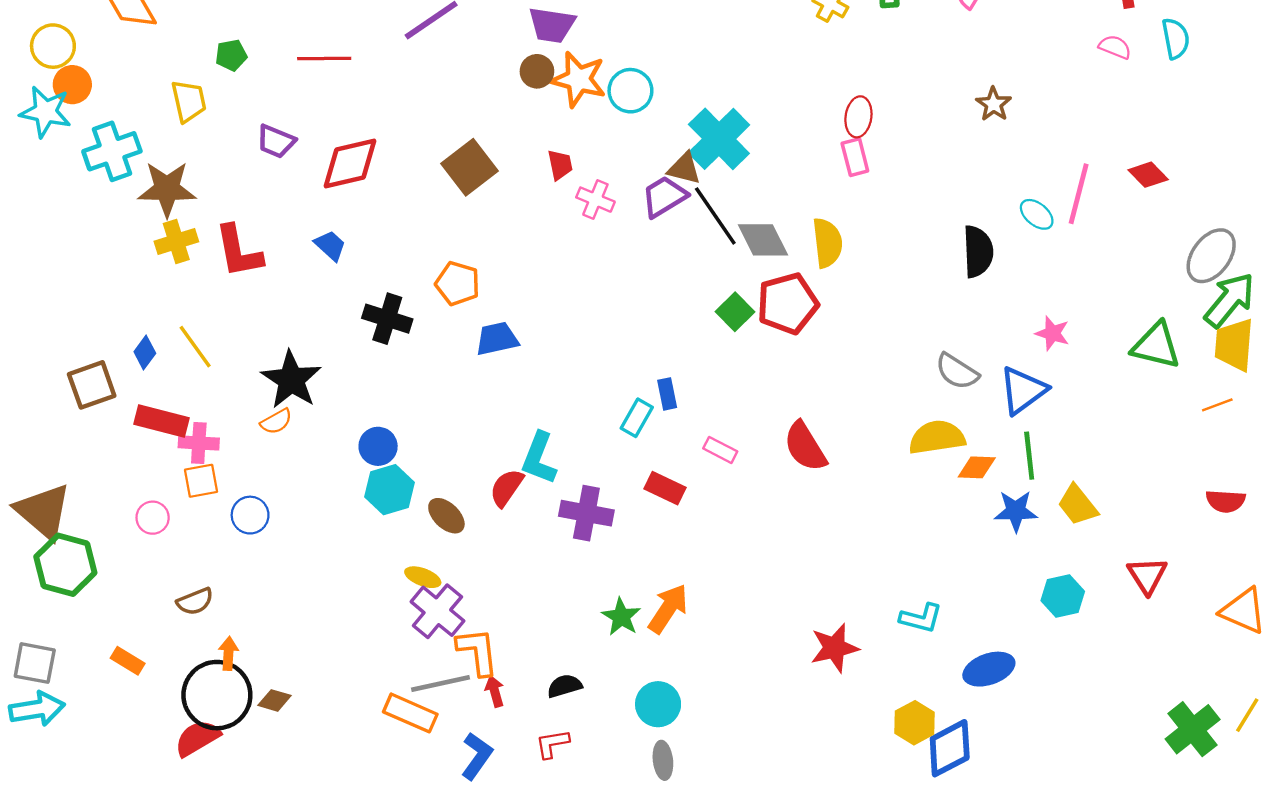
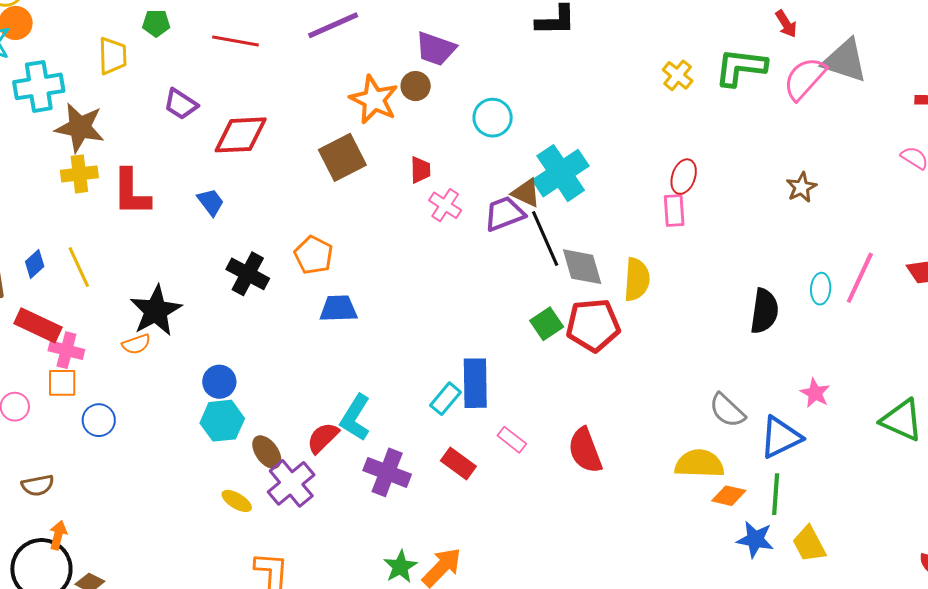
orange star: (579, 79) -> (374, 100), moved
cyan ellipse: (1037, 214) -> (821, 289), turned 44
blue rectangle: (667, 394) -> (475, 383), size x1.8
purple cross: (437, 611) -> (291, 483), moved

